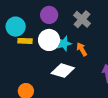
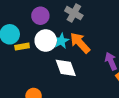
orange arrow: (82, 49) -> (80, 43), size x1.6
white diamond: (63, 71) -> (66, 68), turned 65

